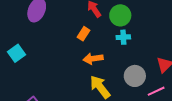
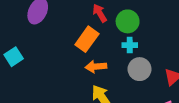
orange rectangle: (83, 34) -> (87, 39), size x1.6
gray circle: (135, 76) -> (140, 69), moved

